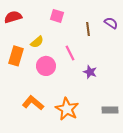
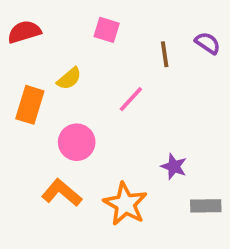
pink line: (70, 53) -> (131, 99), turned 70
pink circle: (46, 66) -> (77, 142), moved
purple star: (90, 72) -> (174, 167), moved

